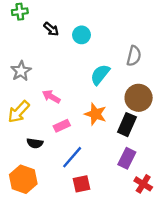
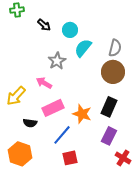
gray star: (21, 71) -> (57, 61), moved
cyan semicircle: (100, 75) -> (83, 48), moved
brown circle: (139, 98) -> (113, 72), moved
orange star: (95, 114) -> (82, 114), moved
pink rectangle: (62, 126) -> (53, 108), size x1.5

